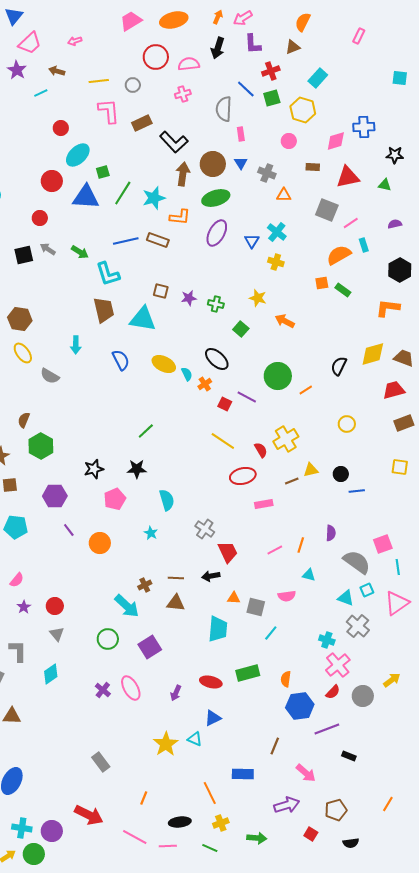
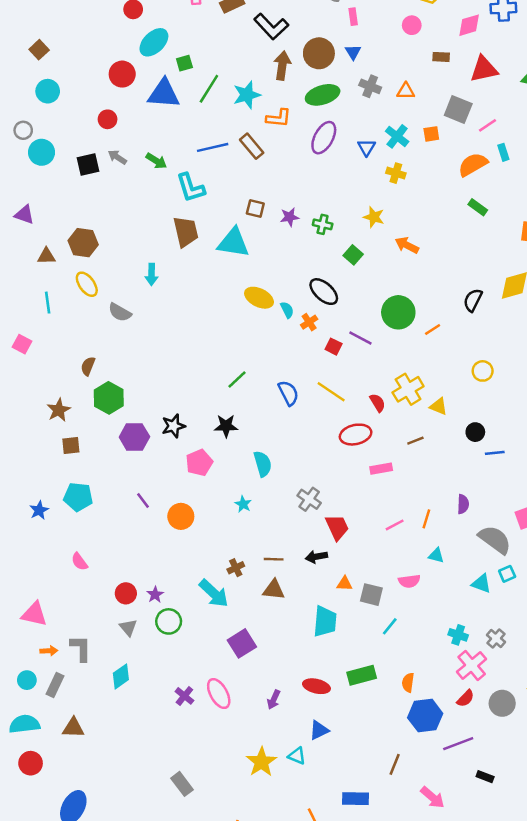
gray cross: (267, 173) -> (370, 86), moved
brown rectangle: (158, 240) -> (252, 146), turned 30
orange square: (322, 283) -> (431, 134), moved
blue semicircle: (121, 360) -> (288, 393), moved
yellow triangle: (311, 470) -> (439, 406), moved, turned 35
purple hexagon: (55, 496) -> (134, 437), moved
pink semicircle: (17, 580) -> (79, 562), turned 105
purple star: (24, 607) -> (155, 595), moved
gray cross: (358, 626) -> (496, 639), moved, size x0.7
green circle: (108, 639) -> (169, 621), moved

